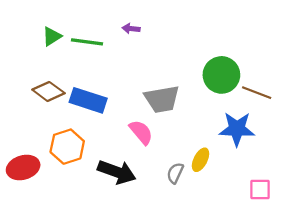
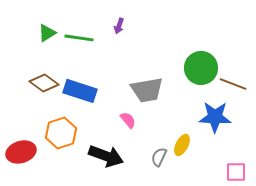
purple arrow: (131, 29) -> (119, 26), turned -77
pink semicircle: (141, 132) -> (128, 120), size x0.7

